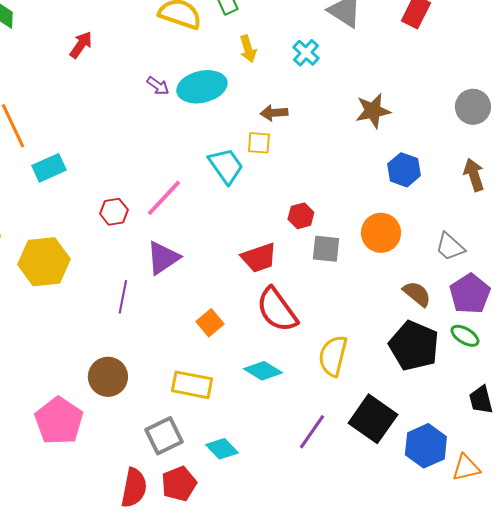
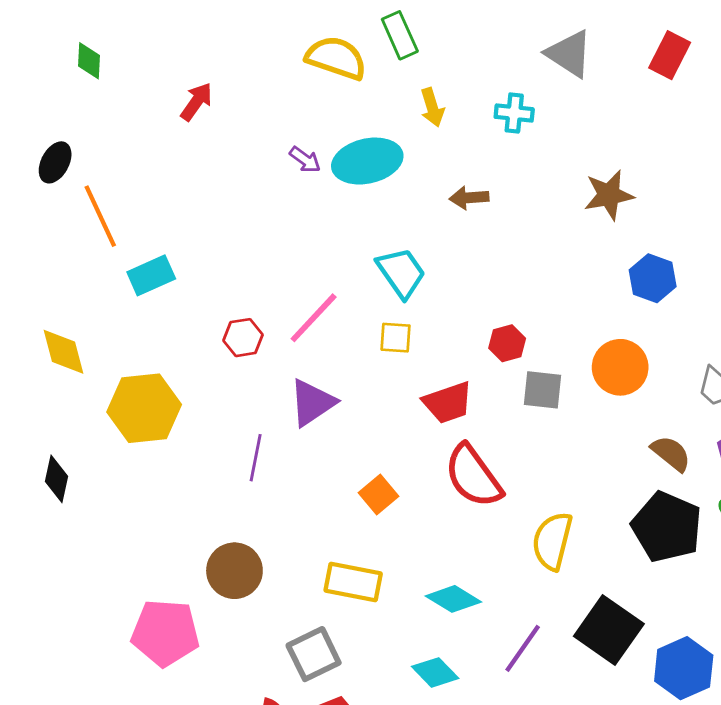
cyan cross: (306, 53) -> (514, 113), turned -36
yellow square: (259, 143) -> (396, 338), moved
cyan diamond: (263, 371) -> (453, 599), moved
pink pentagon: (59, 421) -> (165, 633), turned -30
cyan diamond: (222, 449) -> (435, 672), moved

